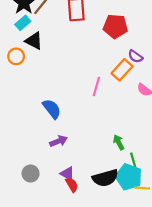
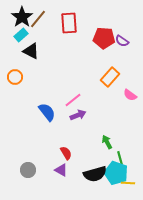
orange circle: (16, 56) -> (15, 77), moved
purple semicircle: (135, 56) -> (122, 41), moved
pink line: (96, 87) -> (73, 100), moved, turned 36
purple arrow: (58, 141) -> (78, 115), moved
red semicircle: (72, 185) -> (66, 153), moved

